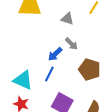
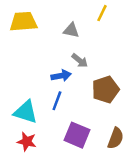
blue arrow: (55, 54) -> (61, 76), turned -140
brown pentagon: (90, 70) -> (106, 89), turned -30

